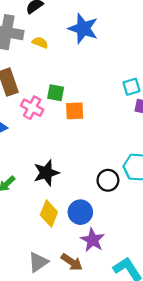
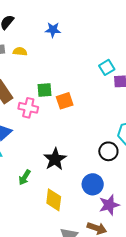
blue star: (83, 28) -> (53, 30), size x0.6
yellow diamond: (49, 214) -> (54, 200), moved
purple star: (93, 240) -> (109, 205), turned -30

